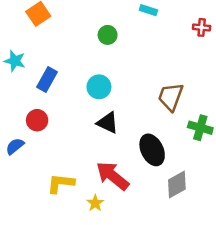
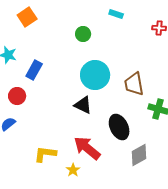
cyan circle: (99, 87) -> (95, 75), moved, size x1.5
brown trapezoid: (171, 97) -> (134, 84), turned -30
red circle: (37, 120) -> (17, 96), moved

